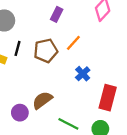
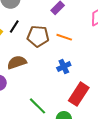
orange line: (73, 43) -> (64, 37), turned 49
brown semicircle: (42, 100) -> (17, 62), moved

